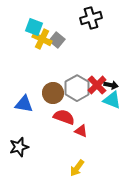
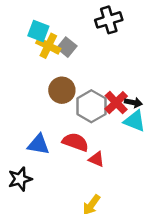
brown circle: (53, 93) -> (62, 90), moved
blue triangle: (24, 104) -> (38, 144), moved

